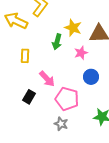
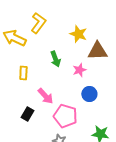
yellow star: (73, 28) -> (78, 34), moved
green arrow: (57, 42) -> (55, 59), turned -35

